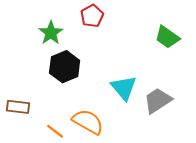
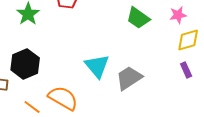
black hexagon: (65, 67) -> (25, 64), moved

